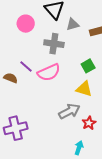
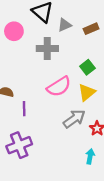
purple line: (26, 67) -> (24, 109), moved, turned 56
pink semicircle: (49, 72) -> (59, 87), moved
yellow triangle: (84, 89) -> (87, 92), turned -48

